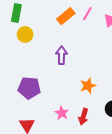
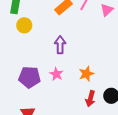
pink star: (62, 113) -> (56, 74), moved
red arrow: (83, 117) -> (90, 99), moved

